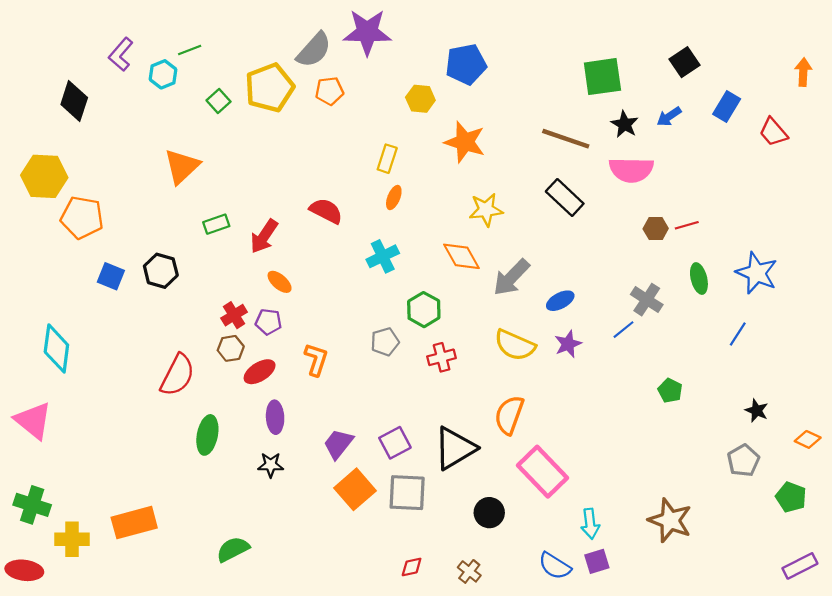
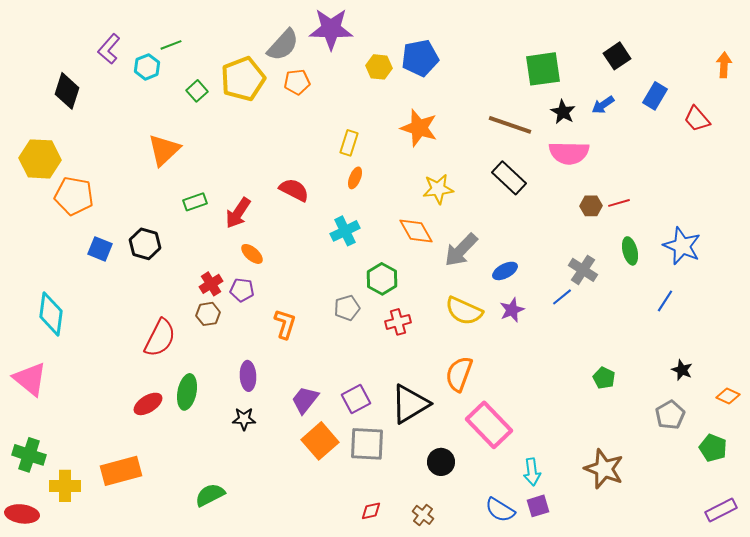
yellow hexagon: (420, 99) -> (379, 67), moved
red ellipse: (260, 372) -> (148, 404), moved
green pentagon: (670, 391) -> (604, 378), moved

